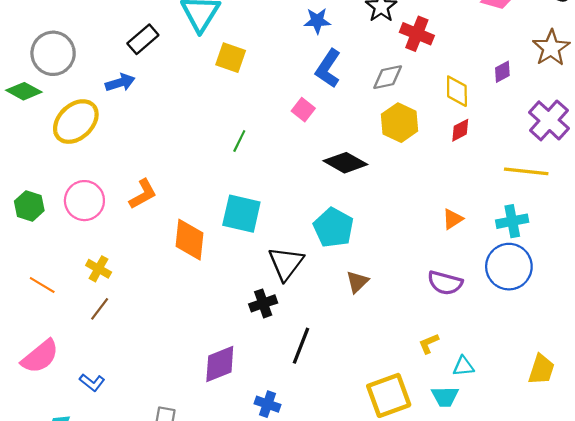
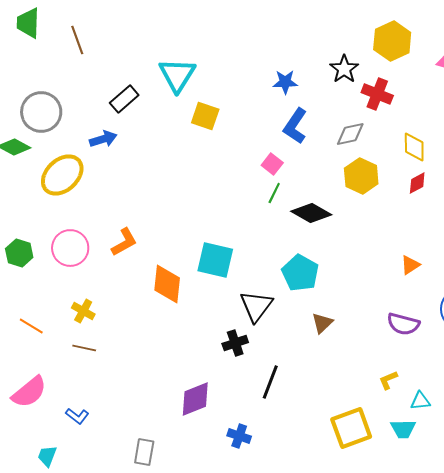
green line: (239, 141) -> (274, 193), moved
brown line: (100, 309) -> (84, 348), turned 65

